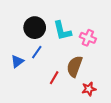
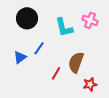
black circle: (35, 28) -> (27, 18), moved
pink cross: (88, 38) -> (90, 20), moved

